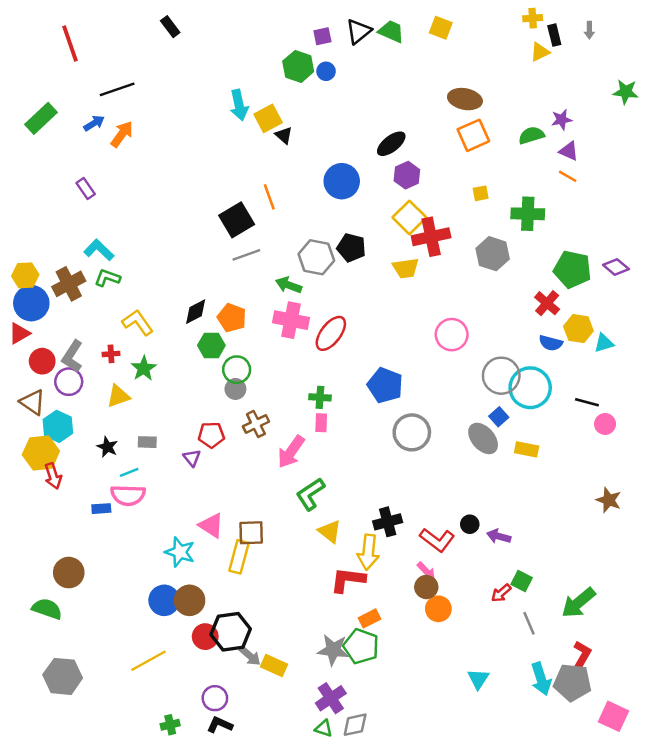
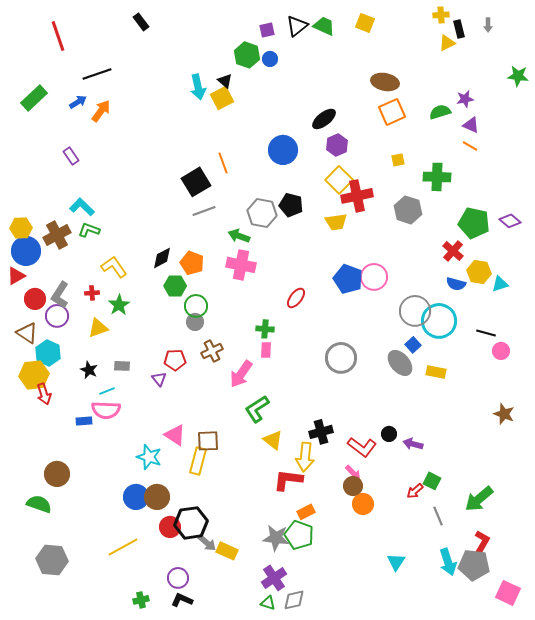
black triangle: (284, 135) -> (225, 81), moved
red ellipse: (331, 333) -> (296, 298), moved, size x0.7
blue pentagon: (385, 385) -> (348, 279), moved

